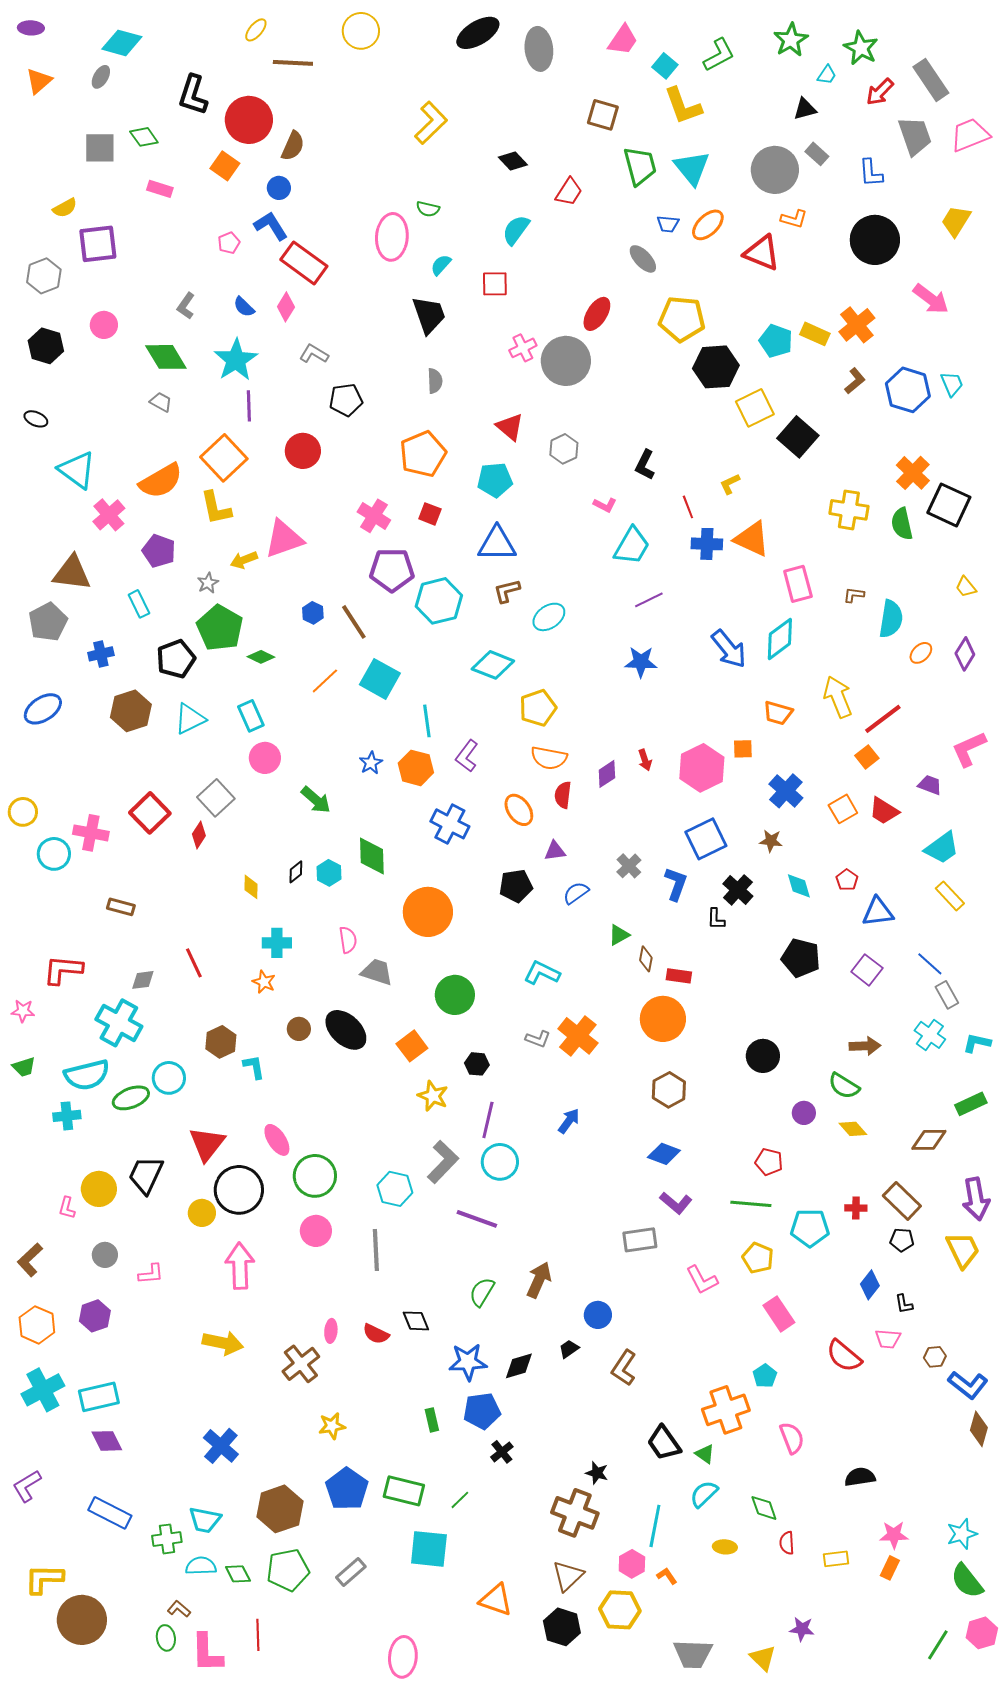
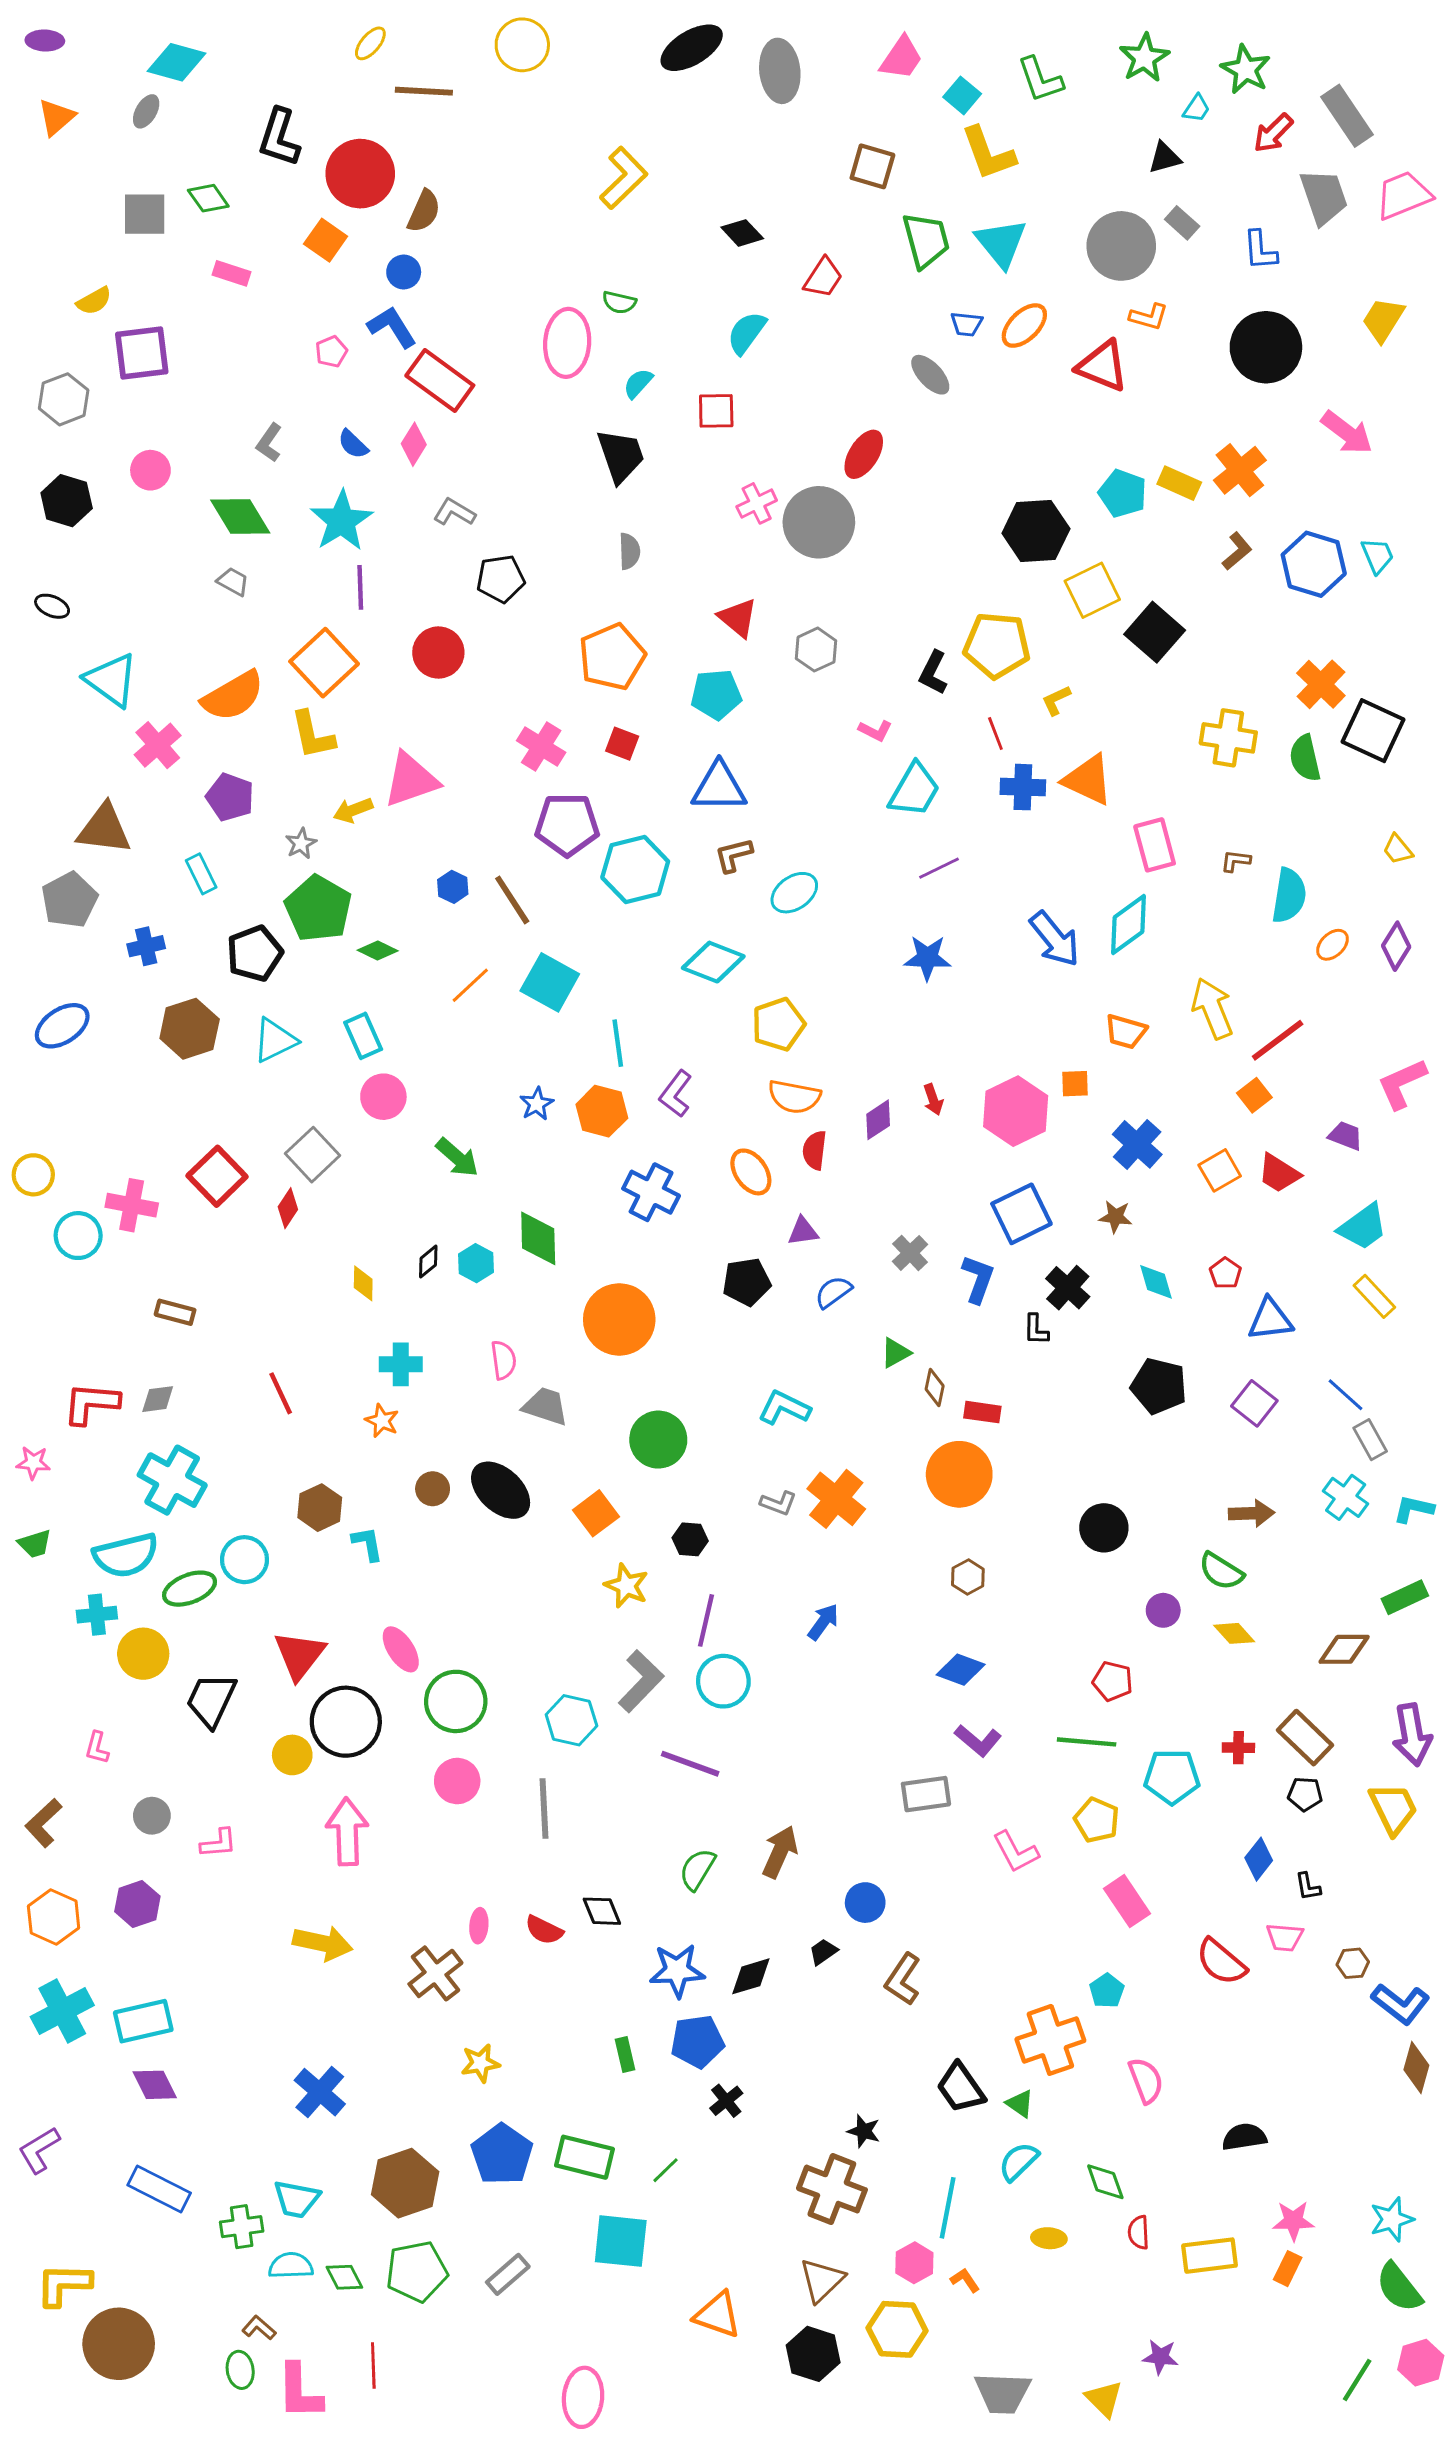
green L-shape: (719, 55) -> (1040, 80), turned 99
yellow pentagon: (682, 319) -> (997, 645), moved
gray diamond: (143, 980) -> (158, 1399), moved
brown hexagon: (669, 1090) -> (968, 1577), size x0.7
yellow circle: (99, 1189) -> (143, 1654), moved
yellow rectangle: (836, 1559) -> (1210, 2256), size x1.5

